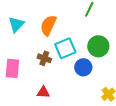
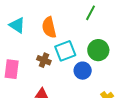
cyan triangle: (16, 24) -> (17, 25), turned -42
orange semicircle: (48, 25) -> (49, 27), turned -40

